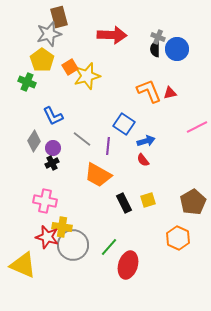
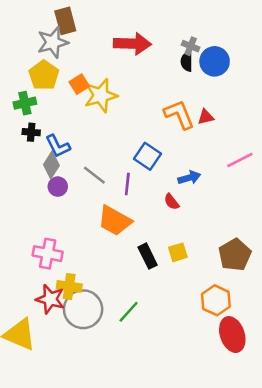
green cross: (27, 82) -> (25, 103), turned -36
gray diamond: (34, 141) -> (51, 165), moved
blue arrow: (146, 141) -> (189, 178), moved
black cross: (52, 163) -> (31, 132), moved, turned 32
red ellipse: (128, 265) -> (232, 335), moved, turned -36

